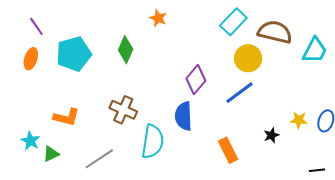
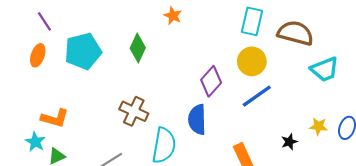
cyan rectangle: (233, 22) -> (252, 21), turned -32
cyan trapezoid: (315, 50) -> (325, 69), moved, turned 40
yellow circle: (248, 58) -> (252, 61), moved
orange L-shape: (66, 117) -> (55, 118), moved

